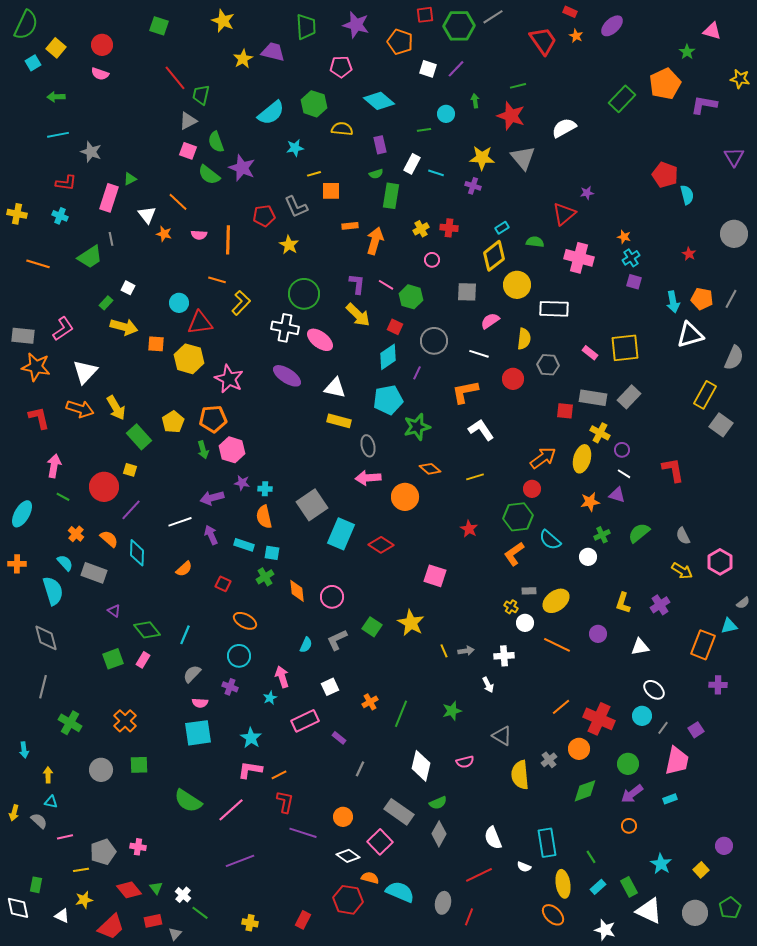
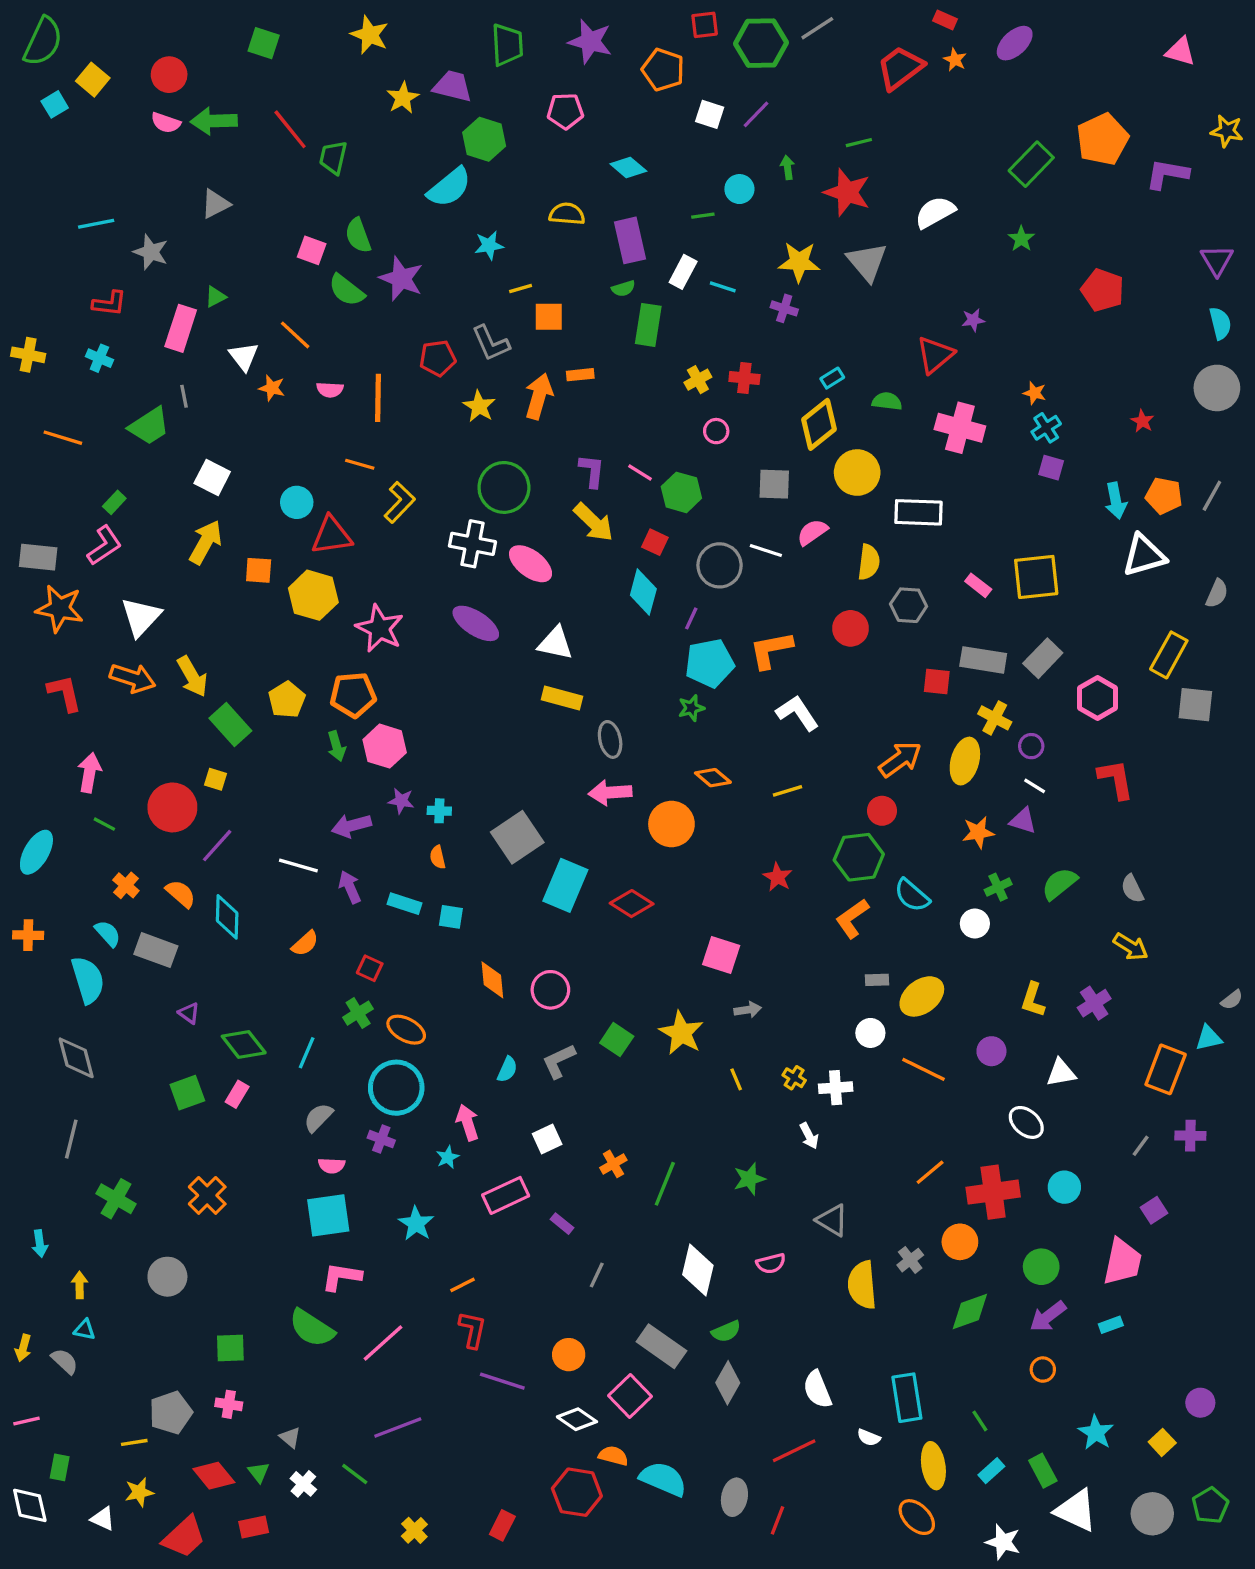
red trapezoid: (543, 41) -> (900, 68), turned -92
green star: (687, 52) -> (1021, 239), moved
green arrow: (56, 97) -> (214, 121), moved, size x1.5
cyan diamond: (379, 101) -> (628, 167), size x0.7
green hexagon: (314, 104) -> (484, 139), moved
gray triangle: (188, 121) -> (215, 204), moved
purple rectangle: (380, 145) -> (630, 240), size x1.5
cyan semicircle: (687, 195) -> (1220, 323), moved
orange arrow: (375, 241) -> (539, 396), moved
white square: (128, 288) -> (212, 478), size x1.5
green rectangle: (106, 303) -> (114, 502), moved
yellow arrow: (124, 327) -> (206, 542), turned -76
white line: (479, 354) -> (766, 550), moved
cyan diamond: (388, 357) -> (643, 592), turned -40
gray semicircle: (734, 358) -> (1217, 594), size x0.7
cyan pentagon: (388, 400) -> (710, 663), moved
gray square: (721, 425) -> (1195, 705), turned -30
green star: (417, 427) -> (691, 708), size x0.6
orange semicircle: (264, 517) -> (438, 857), size x0.6
white line: (180, 522) -> (298, 865), turned 35
pink hexagon: (720, 562) -> (1098, 698), moved
green cross: (265, 577) -> (358, 1013), moved
yellow cross: (511, 607) -> (794, 1078), moved
gray arrow: (466, 651) -> (748, 1010), moved
cyan circle: (239, 656) -> (396, 1088), size x1.4
white ellipse: (654, 690) -> (1026, 1122), moved
red cross: (599, 719) -> (993, 1192), turned -32
gray line: (663, 728) -> (1141, 1146), moved
green square: (139, 765) -> (230, 1348), moved
pink L-shape: (250, 770) -> (341, 1277), moved
pink line: (65, 837) -> (26, 1421), moved
green line: (200, 913) -> (355, 1474), moved
yellow cross: (250, 923) -> (414, 1530), turned 35
gray triangle: (175, 934) -> (290, 1437), moved, turned -32

